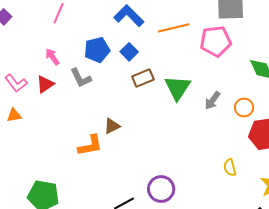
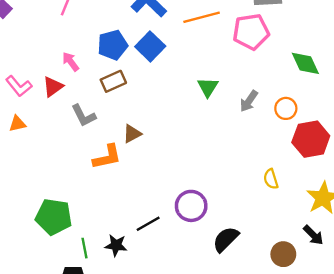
blue square: (129, 52) -> (150, 46), size x1.4
pink arrow: (52, 57) -> (71, 62), moved
gray L-shape: (81, 78) -> (84, 116), moved
brown rectangle: (143, 78) -> (113, 81), moved
green triangle: (178, 88) -> (208, 87), size x0.7

